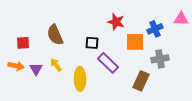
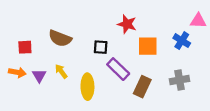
blue cross: (155, 29) -> (182, 41), moved, turned -35
brown semicircle: (55, 35) -> (60, 38), turned -45
gray cross: (160, 59) -> (180, 80), moved
brown rectangle: (141, 81) -> (142, 87), moved

